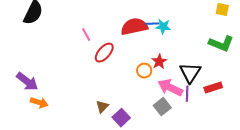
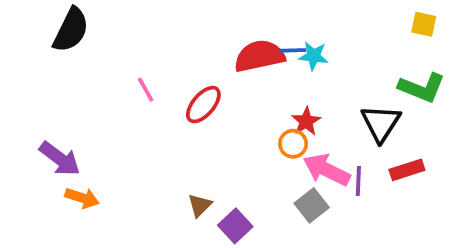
pink line: (86, 35) -> (146, 90), moved
orange circle: (144, 71) -> (293, 144), moved
black triangle: (190, 73) -> (381, 123), moved

